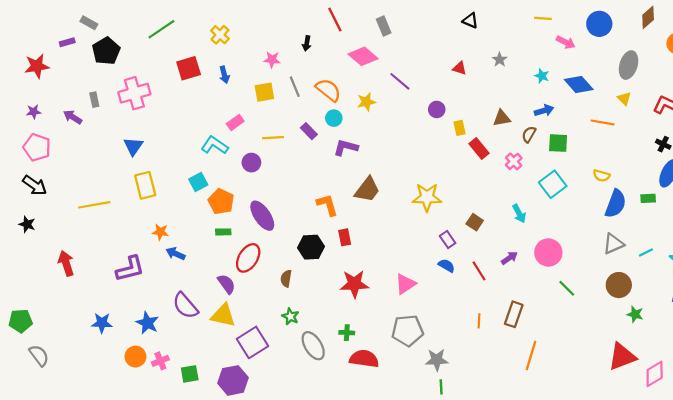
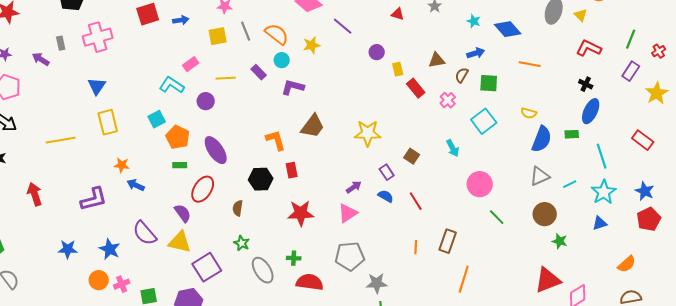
blue arrow: (224, 75) -> (181, 20), turned -84
yellow triangle: (624, 99) -> (581, 15), moved
purple arrow: (509, 258) -> (354, 187), moved

